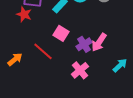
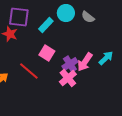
cyan arrow: (120, 65) -> (106, 58), moved
pink cross: (80, 70) -> (68, 78), moved

